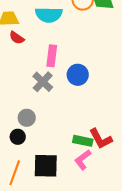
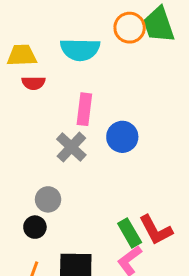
red semicircle: (17, 38) -> (33, 83), turned -35
green rectangle: (83, 141) -> (130, 233), turned 48

